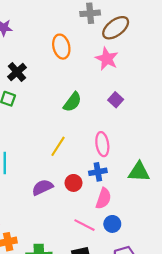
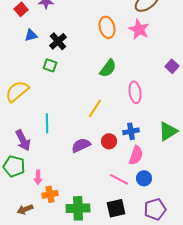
orange ellipse: (61, 47) -> (107, 27), moved
purple square: (116, 100) -> (172, 66), moved
pink ellipse: (102, 144) -> (135, 92), moved
green triangle: (139, 172) -> (168, 131), turned -35

